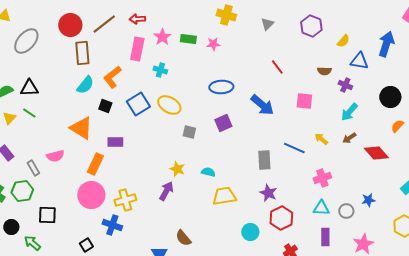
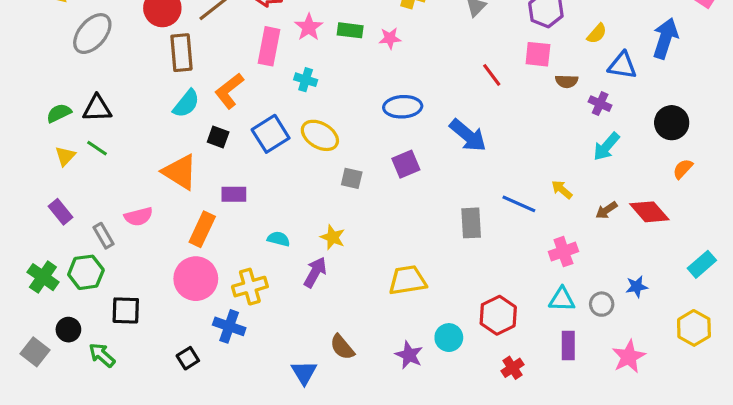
pink square: (304, 101) -> (538, 54), moved
brown arrow: (349, 138) -> (606, 210), moved
cyan semicircle: (208, 172) -> (279, 239), moved
purple star: (268, 193) -> (409, 355), moved

